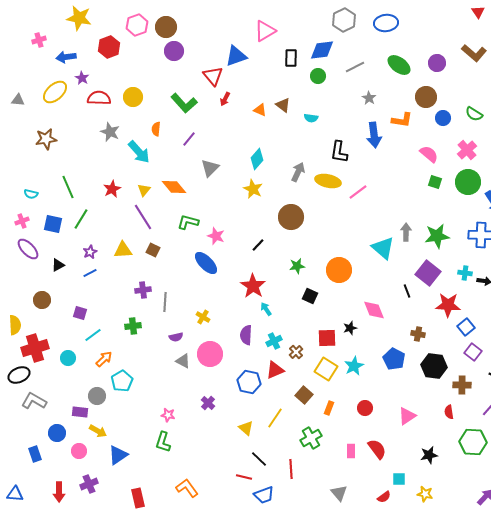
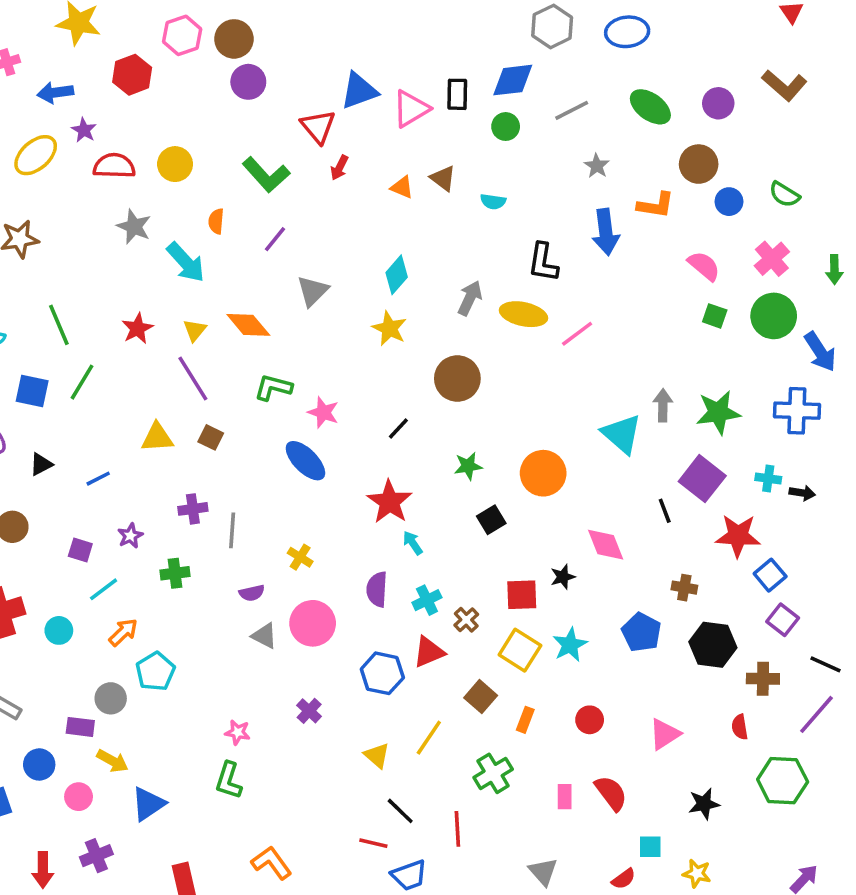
pink triangle: (265, 31) -> (411, 109), moved
purple star: (90, 252) -> (130, 536), moved
black square: (310, 296) -> (491, 520), turned 35

